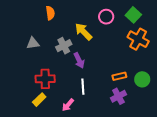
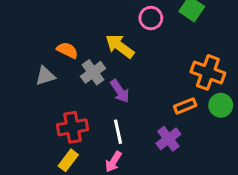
orange semicircle: (50, 13) -> (67, 50), moved, turned -48
orange cross: (138, 39) -> (208, 72), moved
white line: (83, 87) -> (118, 132), moved
purple cross: (118, 96) -> (168, 139), moved

